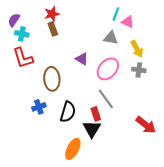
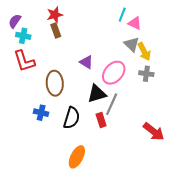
gray triangle: (111, 38) -> (132, 44), moved, turned 35
gray line: (106, 99) -> (112, 104), turned 60
blue cross: (39, 107) -> (41, 113), turned 32
black triangle: (92, 129) -> (97, 94), moved, turned 42

